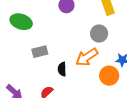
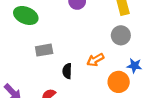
gray circle: (99, 34) -> (121, 35), moved
orange arrow: (87, 57) -> (95, 60), size x0.7

